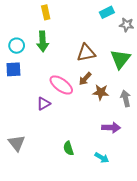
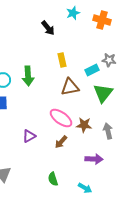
yellow rectangle: (46, 12) -> (62, 60), moved
cyan rectangle: (107, 12) -> (92, 70), moved
brown arrow: (85, 79) -> (61, 142), moved
pink ellipse: (61, 85) -> (61, 118), moved

